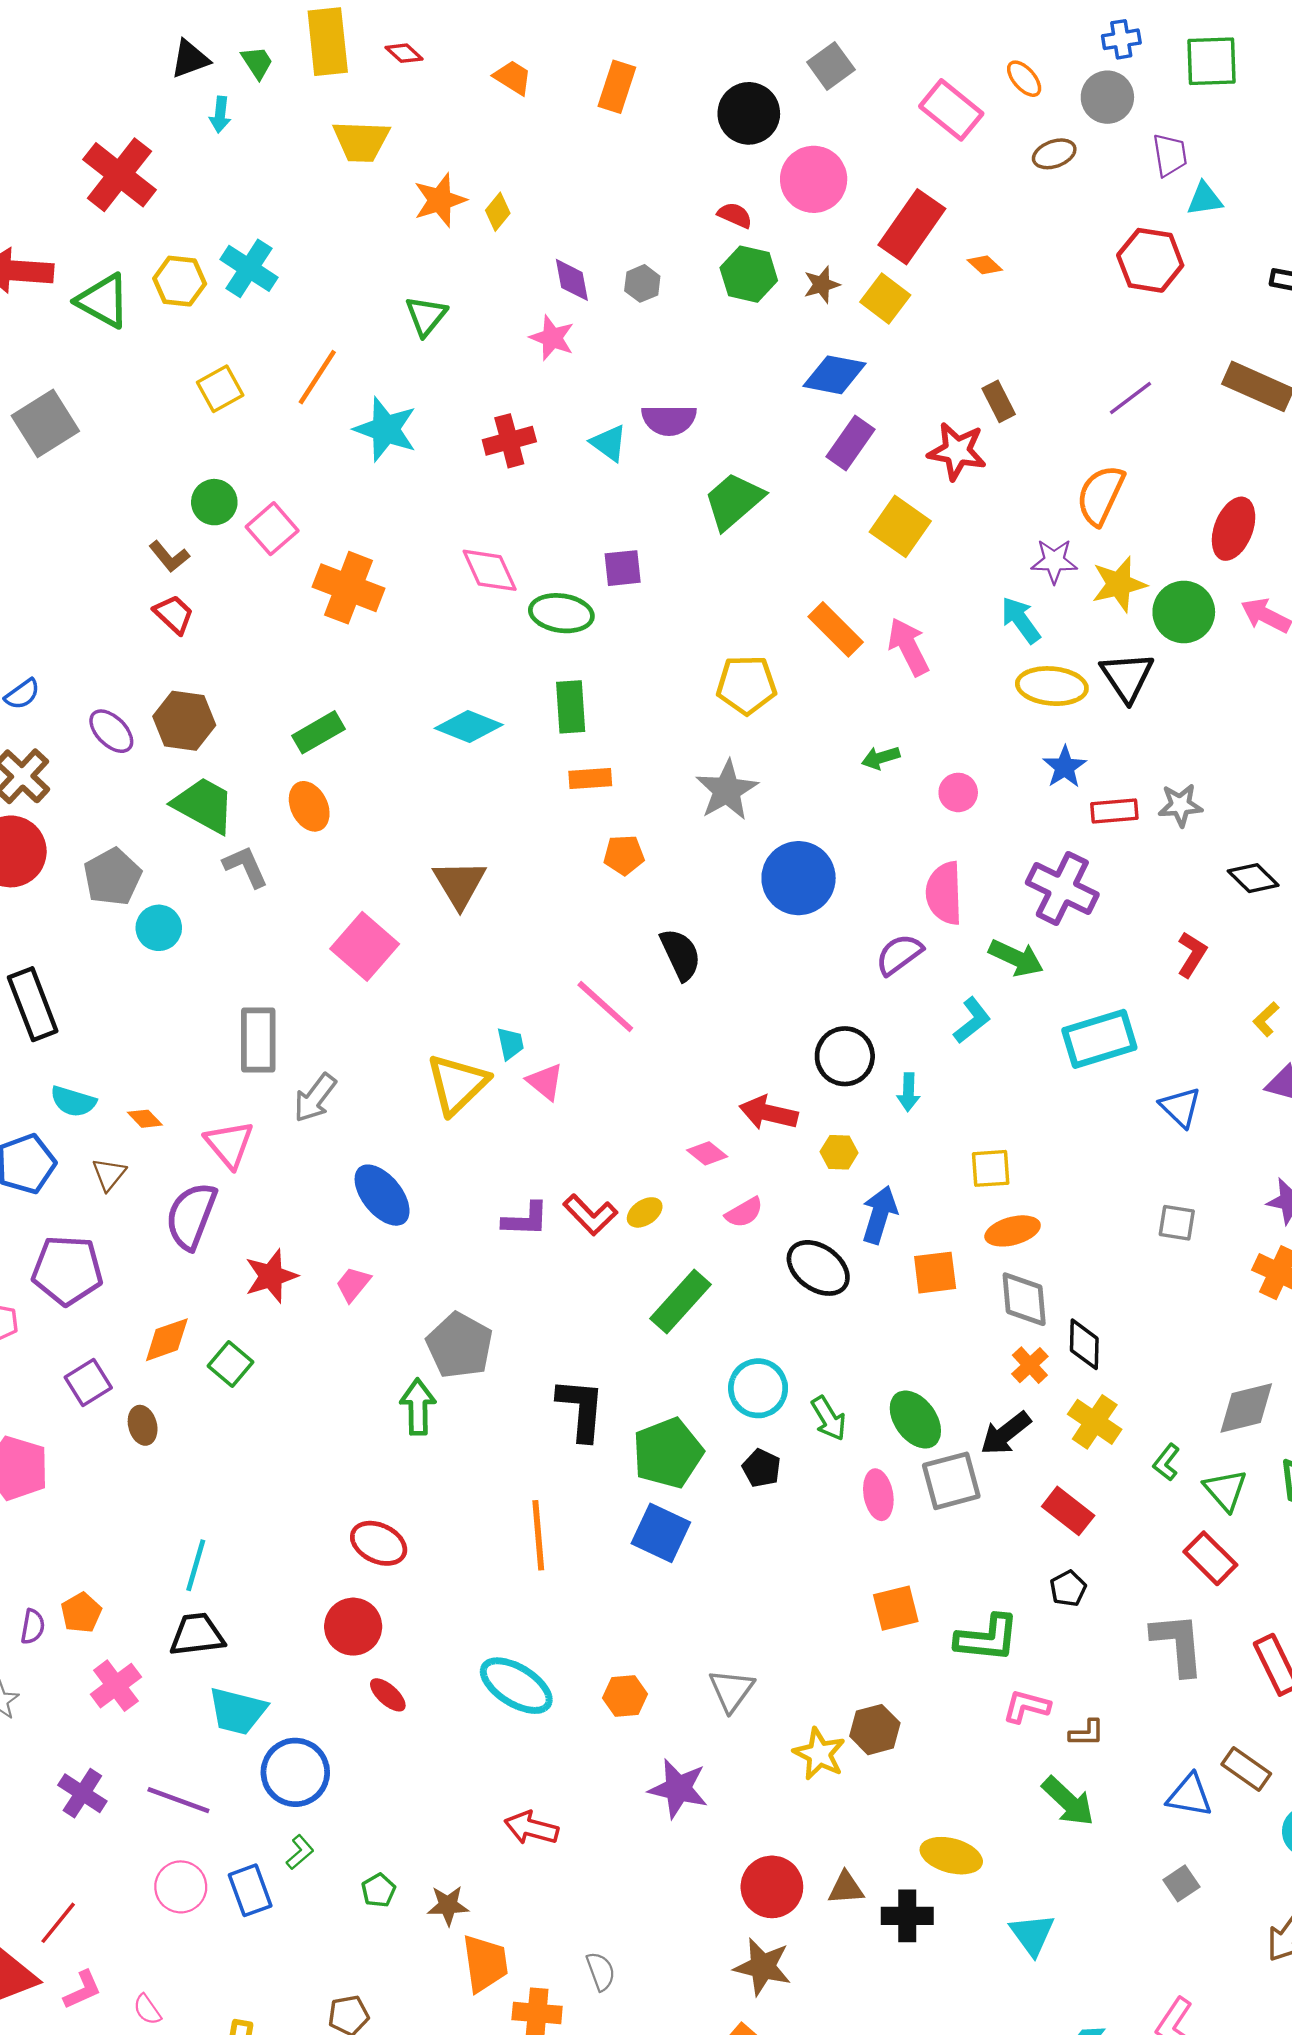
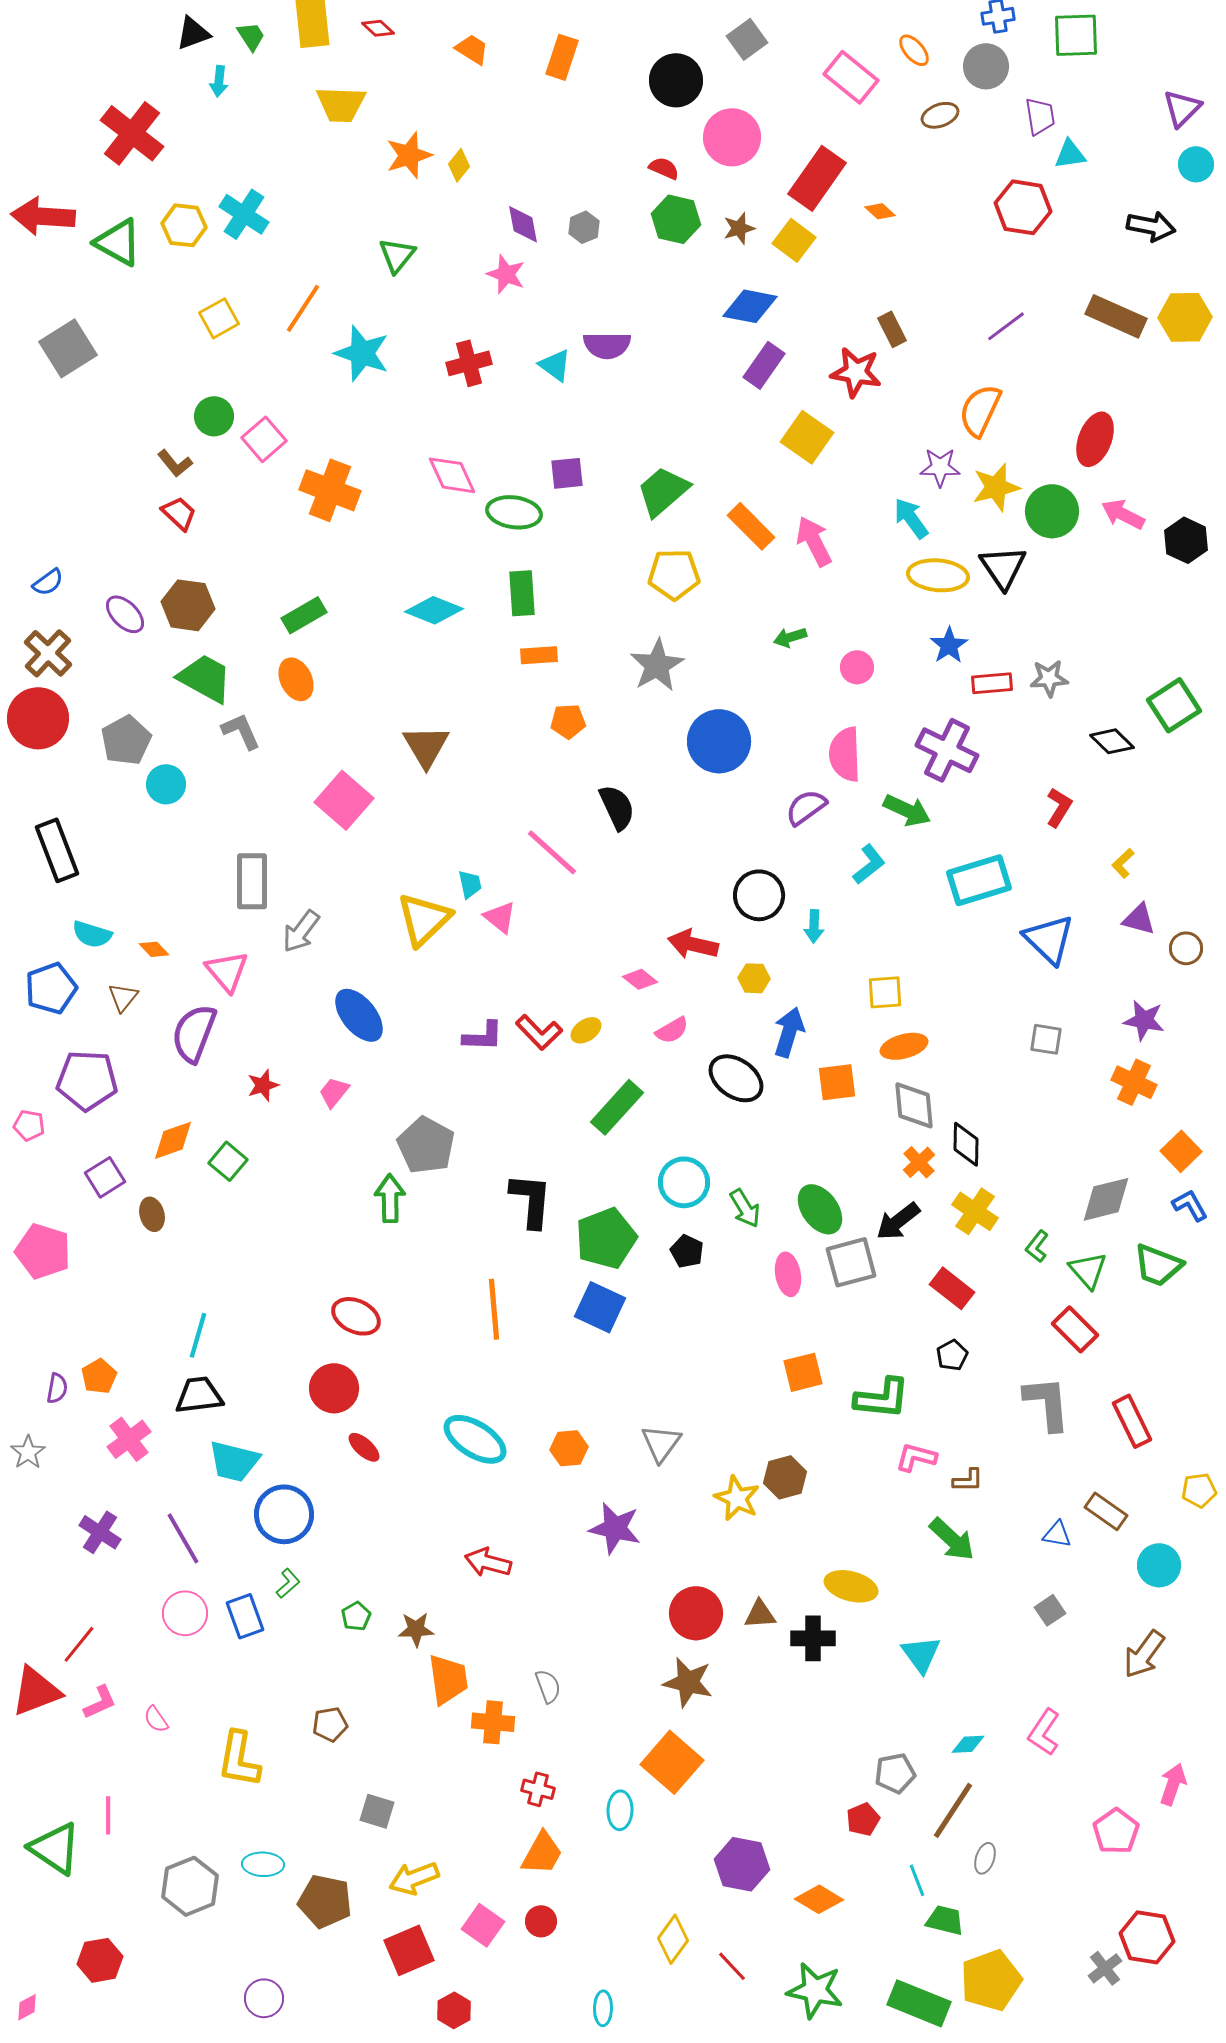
green trapezoid: (734, 501) -> (663, 491), moved
blue triangle: (1180, 1107) -> (1049, 939), size x1.4
red star: (271, 1276) -> (263, 1085), size x0.7
blue triangle: (1190, 1796) -> (1057, 1534), size x0.7
purple line: (178, 1800) -> (183, 1538), turned 40

